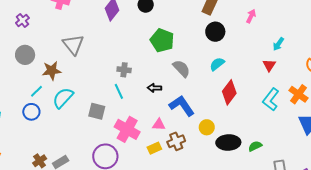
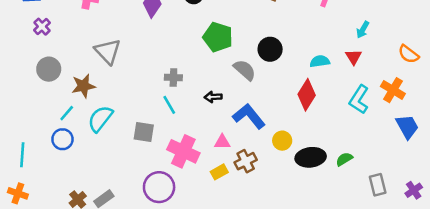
black circle: (215, 32) -> (270, 49), moved
cyan semicircle: (217, 64) -> (320, 61), moved, turned 35

